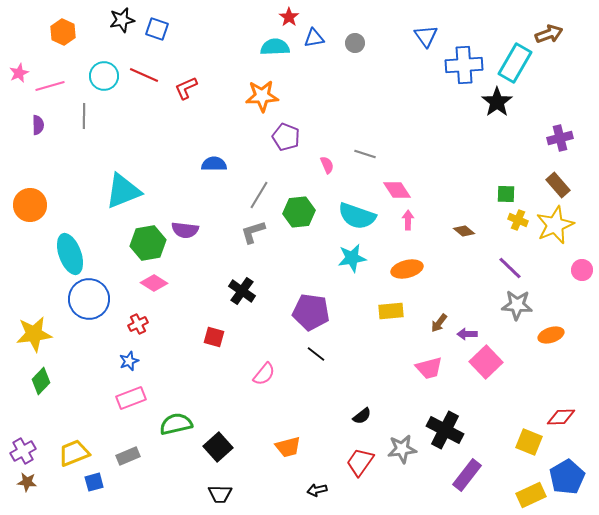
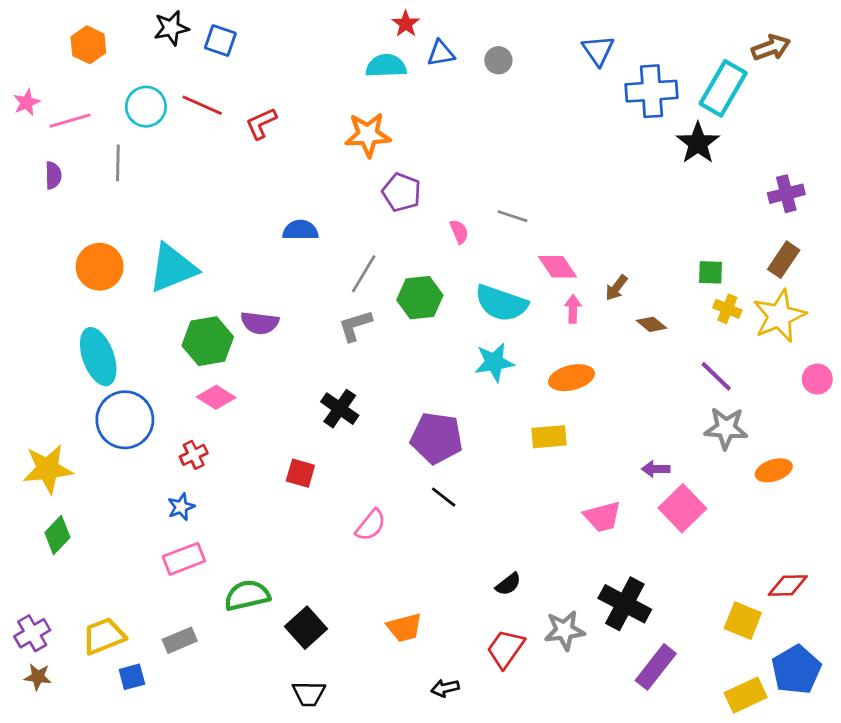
brown rectangle: (558, 185) -> (784, 260), turned 75
orange circle: (30, 205) -> (100, 267), moved
brown arrow: (439, 323) -> (616, 288), moved

